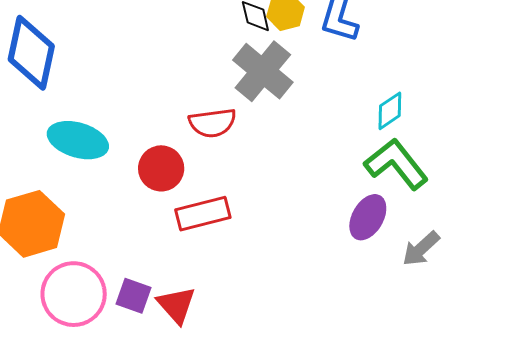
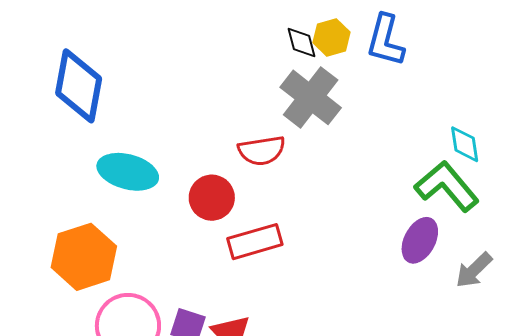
cyan diamond: (390, 111) -> (465, 144), moved, turned -63

